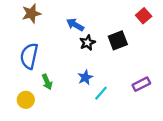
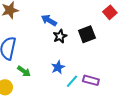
green arrow: (47, 82) -> (24, 71), turned -32
purple rectangle: (141, 84) -> (91, 80), moved, turned 42

